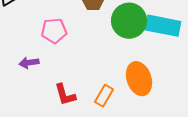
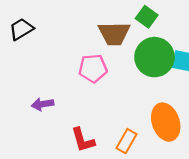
pink pentagon: (54, 31) -> (93, 68), moved

